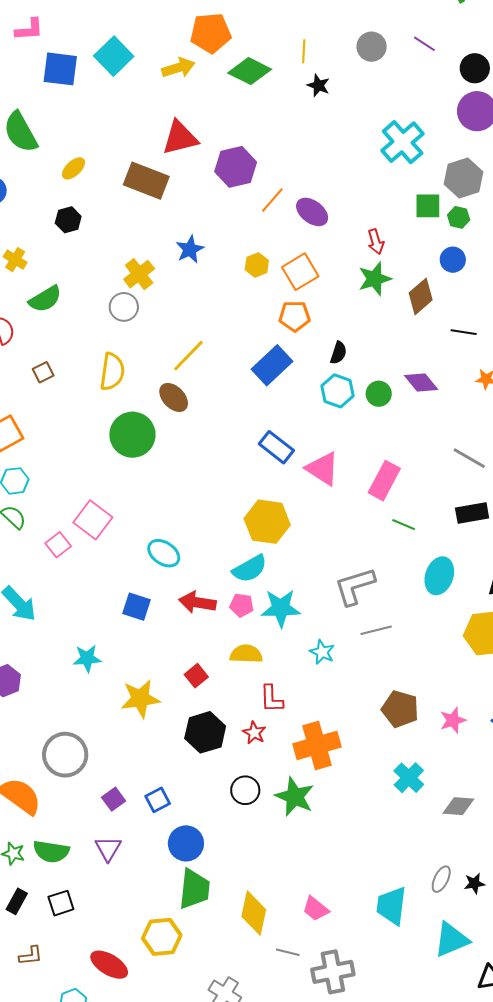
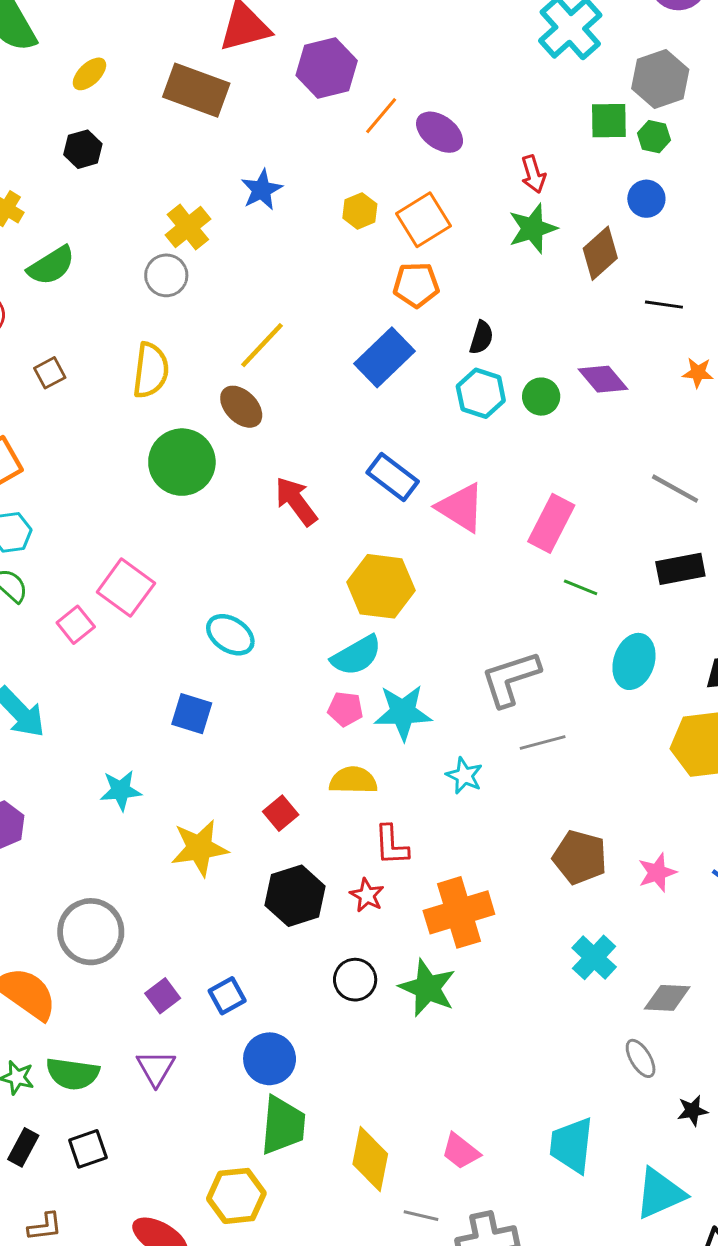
red arrow: (197, 603) -> (296, 501), moved, turned 45
gray ellipse: (441, 879) -> (641, 1058), moved, turned -56

